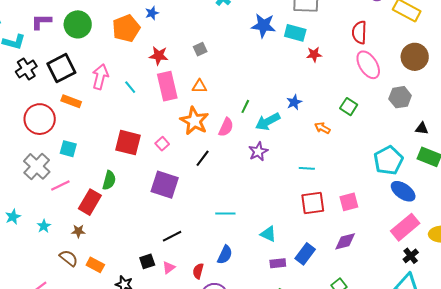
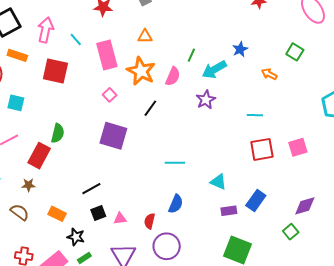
pink rectangle: (167, 86) -> (107, 55), moved
red square: (128, 143) -> (55, 71), moved
black line: (172, 236) -> (91, 189), moved
purple diamond: (345, 241) -> (305, 206), moved
orange rectangle: (95, 265) -> (57, 214), moved
pink triangle: (169, 268) -> (120, 219), turned 32

